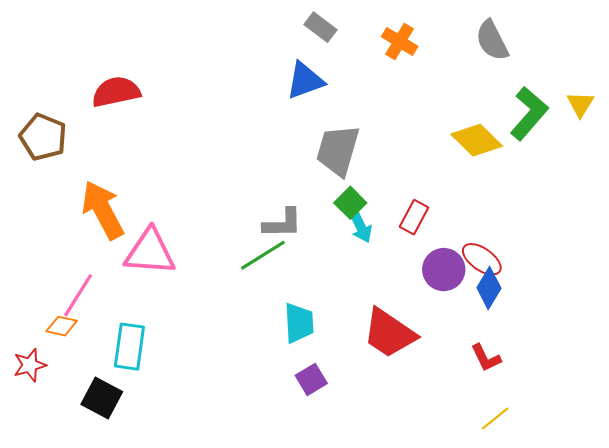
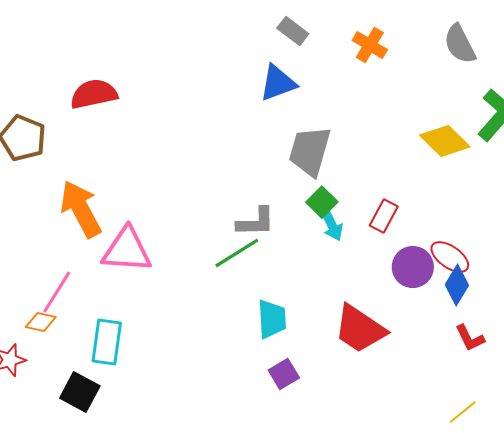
red L-shape: (486, 358) -> (470, 338), moved

